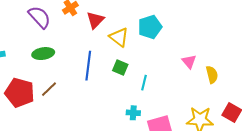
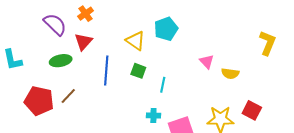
red triangle: (95, 20) -> (83, 42), moved
yellow semicircle: (212, 75) -> (230, 73), turned 114

